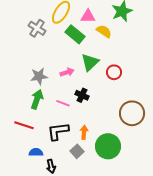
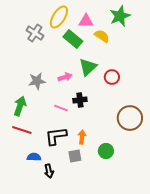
black cross: (82, 95) -> (80, 100), turned -32
green arrow: (37, 99) -> (20, 106), moved
green circle: (108, 146) -> (106, 151), size x0.6
gray square: (77, 151) -> (75, 156), turned 32

